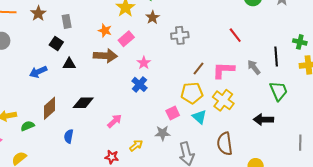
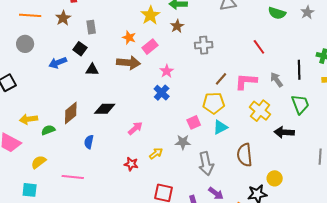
blue arrow: (38, 72) -> (58, 63), moved
yellow cross: (223, 100) -> (260, 111), moved
cyan triangle: (199, 117) -> (220, 127), turned 49

